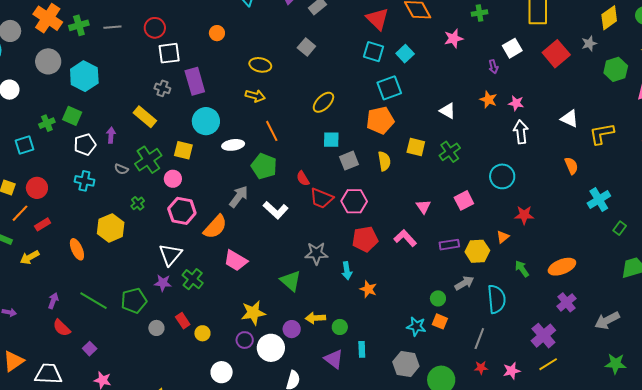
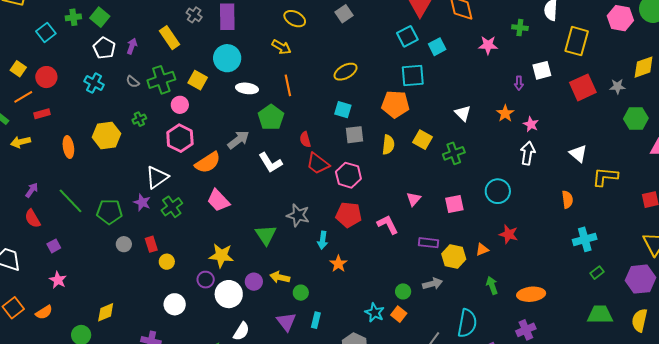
cyan square: (374, 52) -> (407, 36), turned 30
cyan square: (24, 145) -> (46, 32), turned -36
white pentagon: (85, 145) -> (104, 48), turned 30
cyan semicircle: (497, 299) -> (467, 323), moved

